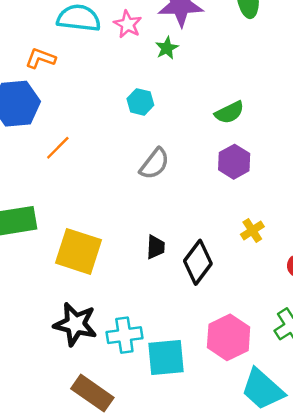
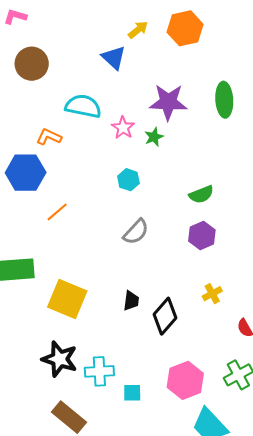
pink star: (128, 24) -> (123, 128), moved
cyan square: (166, 358) -> (132, 393), size x0.6

